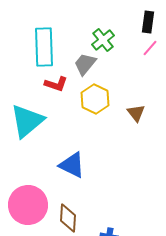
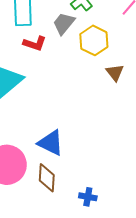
yellow hexagon: (95, 99) -> (94, 40), moved
blue triangle: (72, 165) -> (51, 143), moved

